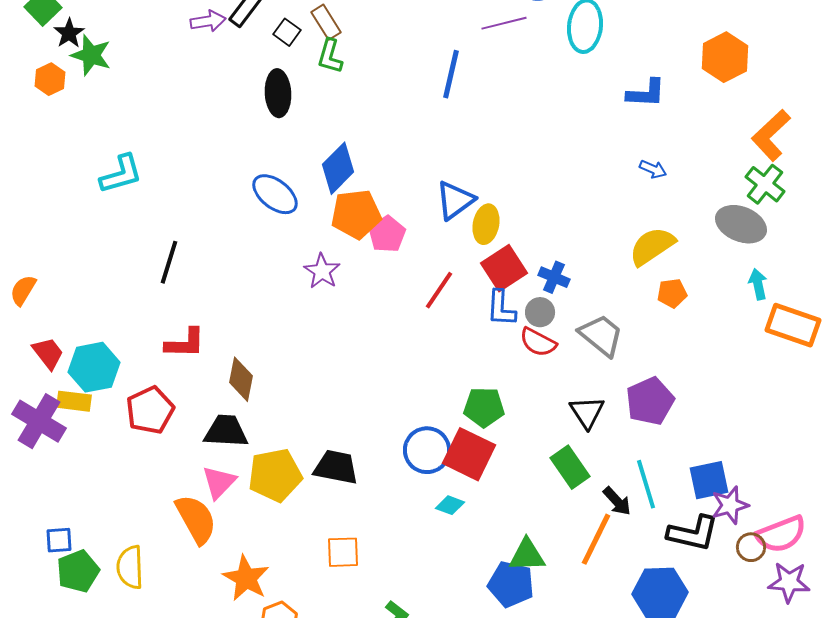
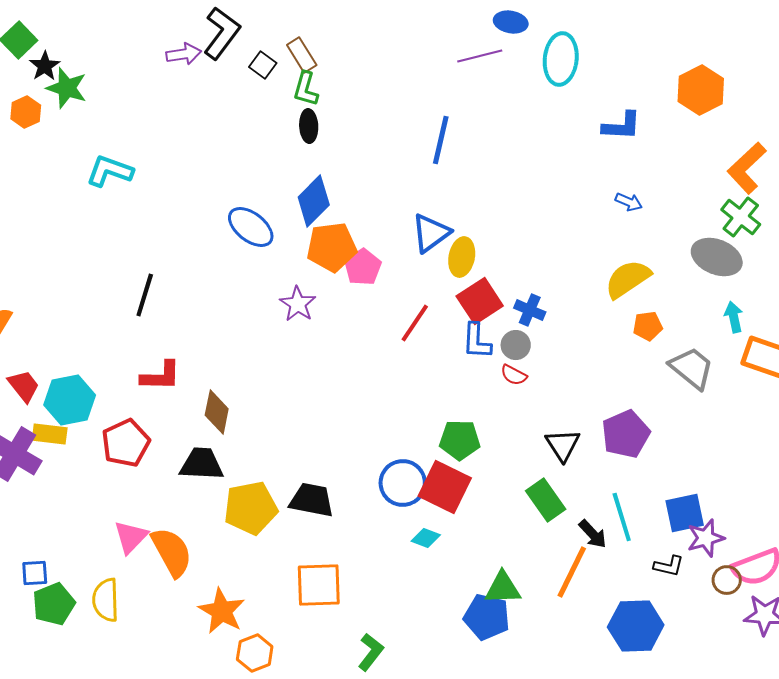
blue line: (451, 74) -> (441, 140), moved
black ellipse: (278, 93) -> (309, 126), moved, size x0.7
cyan L-shape: (121, 174) -> (110, 171), moved, turned -144
gray trapezoid: (601, 335) -> (692, 368), moved
red semicircle: (538, 342) -> (514, 375), size x0.7
pink triangle: (219, 482) -> (131, 537), moved
black L-shape: (693, 533) -> (669, 566), size x0.6
orange square: (343, 552) -> (319, 585), size x1.4

